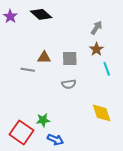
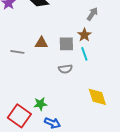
brown star: (96, 49) -> (84, 35), moved
cyan line: (107, 69) -> (84, 54), moved
gray line: (28, 70) -> (17, 52), moved

